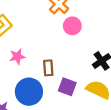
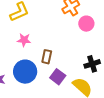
pink circle: (72, 26) -> (86, 24), moved

